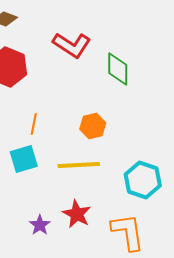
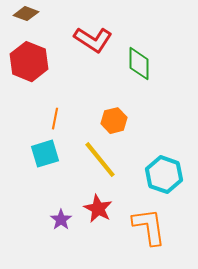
yellow line: (79, 165) -> (100, 160), turned 54

